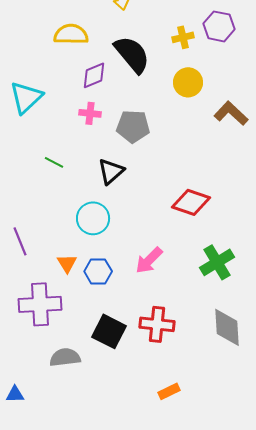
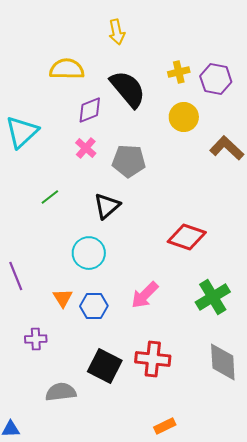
purple hexagon: (219, 26) -> (216, 79), moved
pink cross: (90, 113) -> (86, 148), turned 35
green line: (54, 162) -> (50, 197), turned -66
purple cross: (40, 304) -> (36, 339), size x0.5

